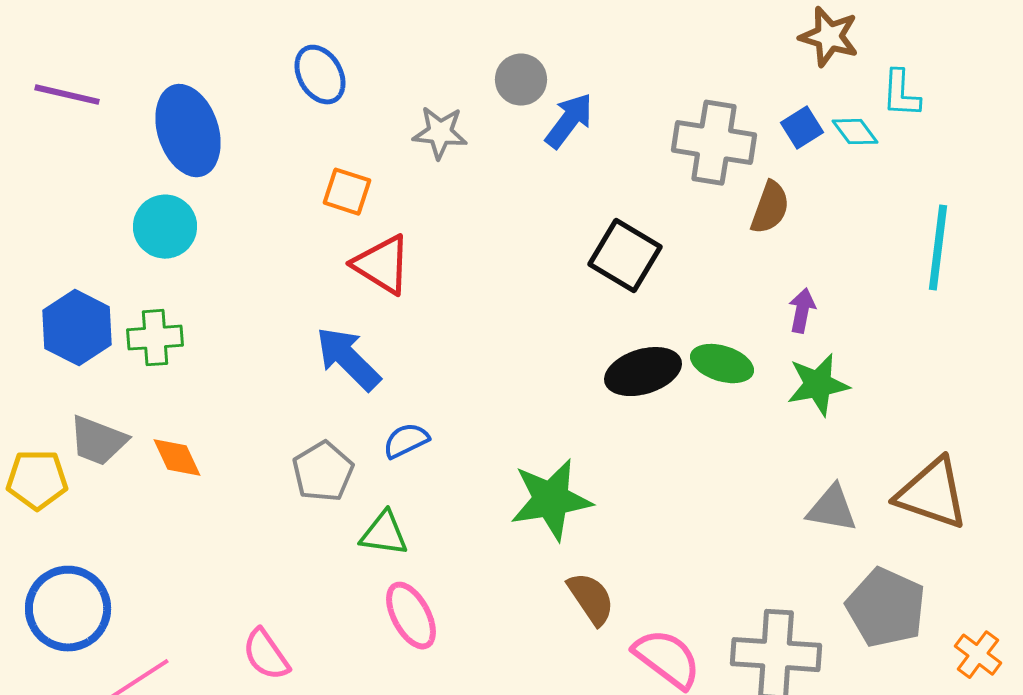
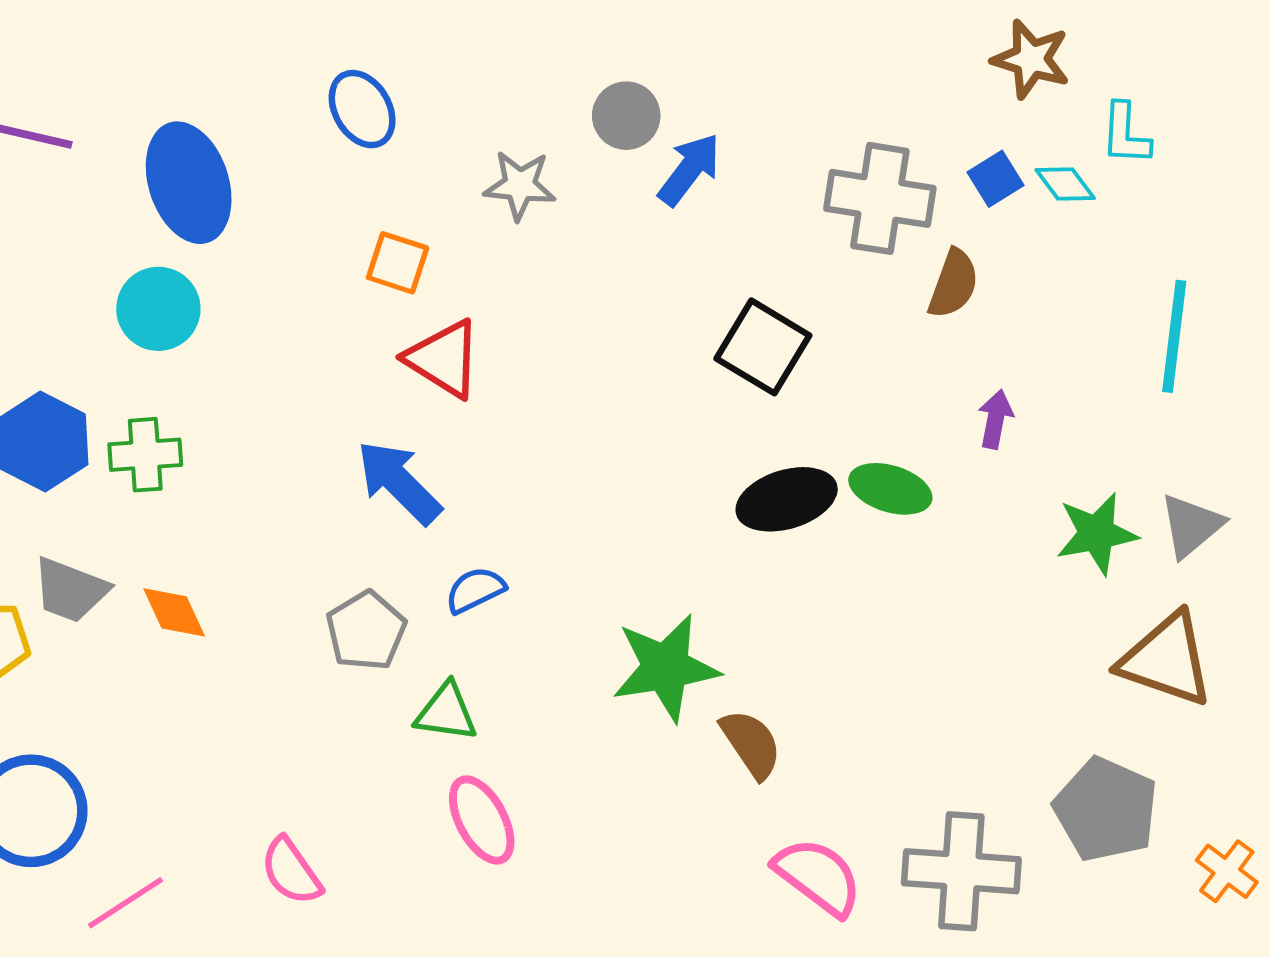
green star: (818, 385) -> (1097, 534), moved
gray triangle: (832, 509) -> (1191, 526), moved, turned -50
brown semicircle: (591, 599) -> (751, 744), moved

